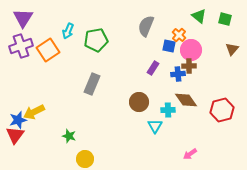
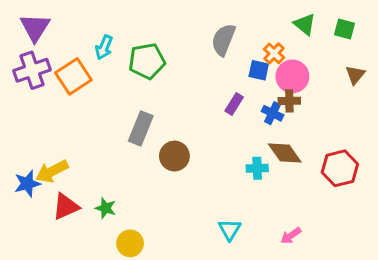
blue cross: (178, 74) -> (272, 113), turned 32
brown circle: (139, 102) -> (174, 156), moved
cyan triangle: (155, 126) -> (230, 230), moved
red triangle: (15, 135) -> (66, 207), moved, turned 30

